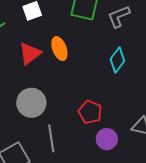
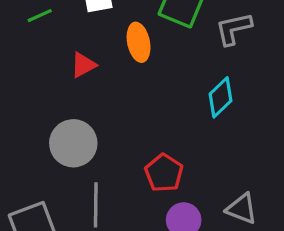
orange ellipse: (59, 49) -> (139, 42), moved
red triangle: (30, 54) -> (83, 65), size x0.7

